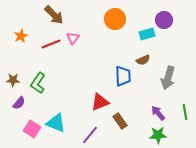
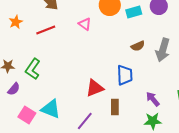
cyan rectangle: (147, 34) -> (134, 12), moved
pink triangle: (73, 38) -> (85, 24), moved, turned -32
blue trapezoid: (123, 76) -> (125, 75), moved
gray arrow: (168, 78) -> (163, 50), moved
brown rectangle: (120, 121) -> (115, 107), turned 35

